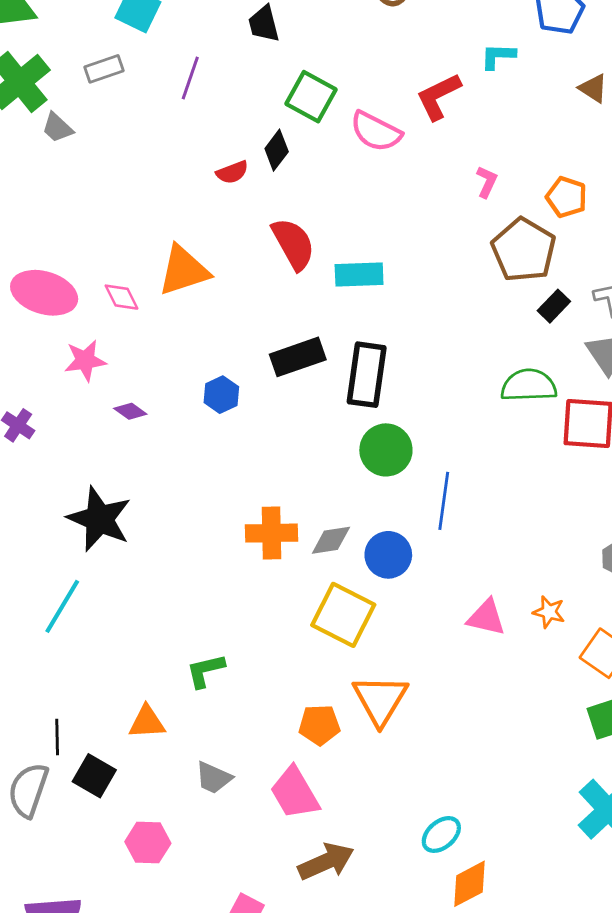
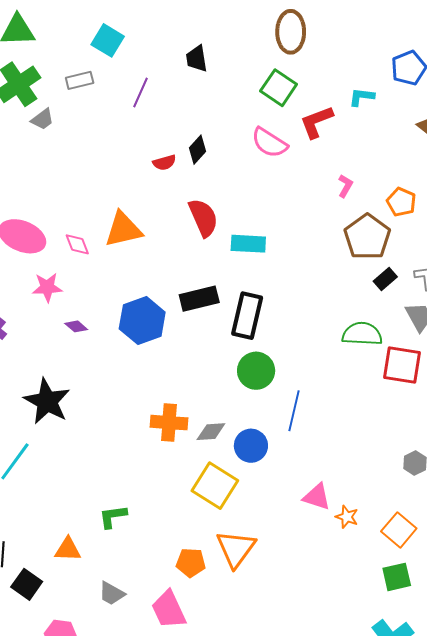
green square: (311, 97) -> (279, 88), moved
gray trapezoid: (57, 128) -> (43, 119), turned -85
blue hexagon: (221, 395) -> (142, 321), size x1.8
orange star: (549, 612) -> (347, 517), moved

